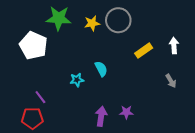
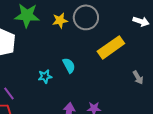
white arrow: (174, 45) -> (141, 21), moved, turned 112
yellow rectangle: (144, 51) -> (111, 47), size x1.5

